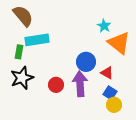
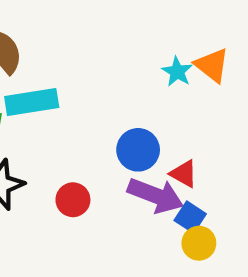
orange triangle: (119, 43) -> (212, 65), moved, size x0.7
purple arrow: (80, 84) -> (155, 195), moved, turned 115

